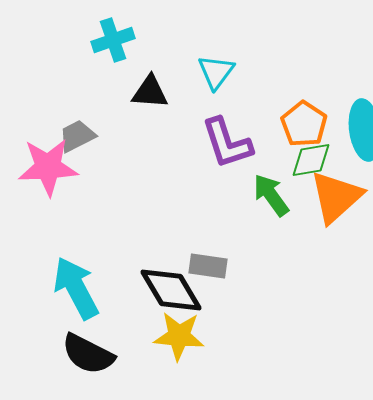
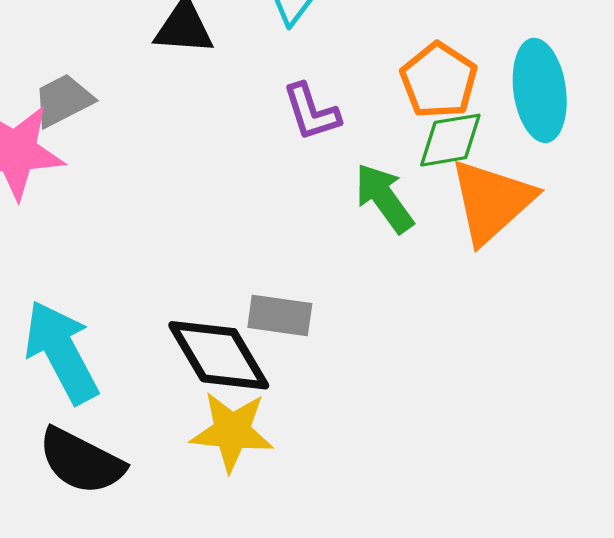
purple L-shape: (227, 143) -> (311, 112), size x0.7

